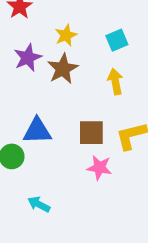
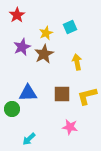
cyan square: (117, 40) -> (70, 27), moved
pink star: (99, 168) -> (70, 127), moved
cyan arrow: (39, 204) -> (29, 139), turned -72

